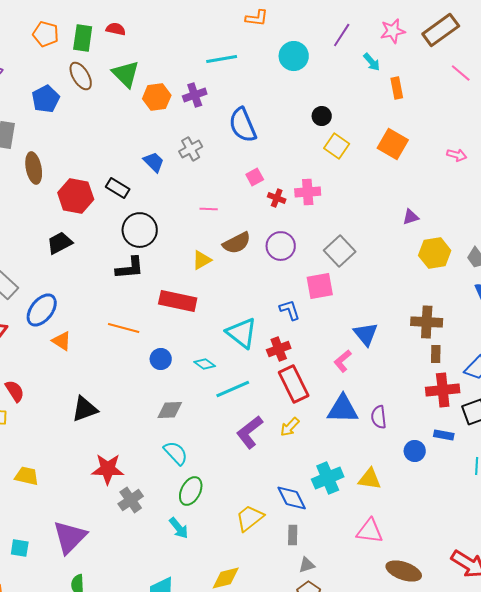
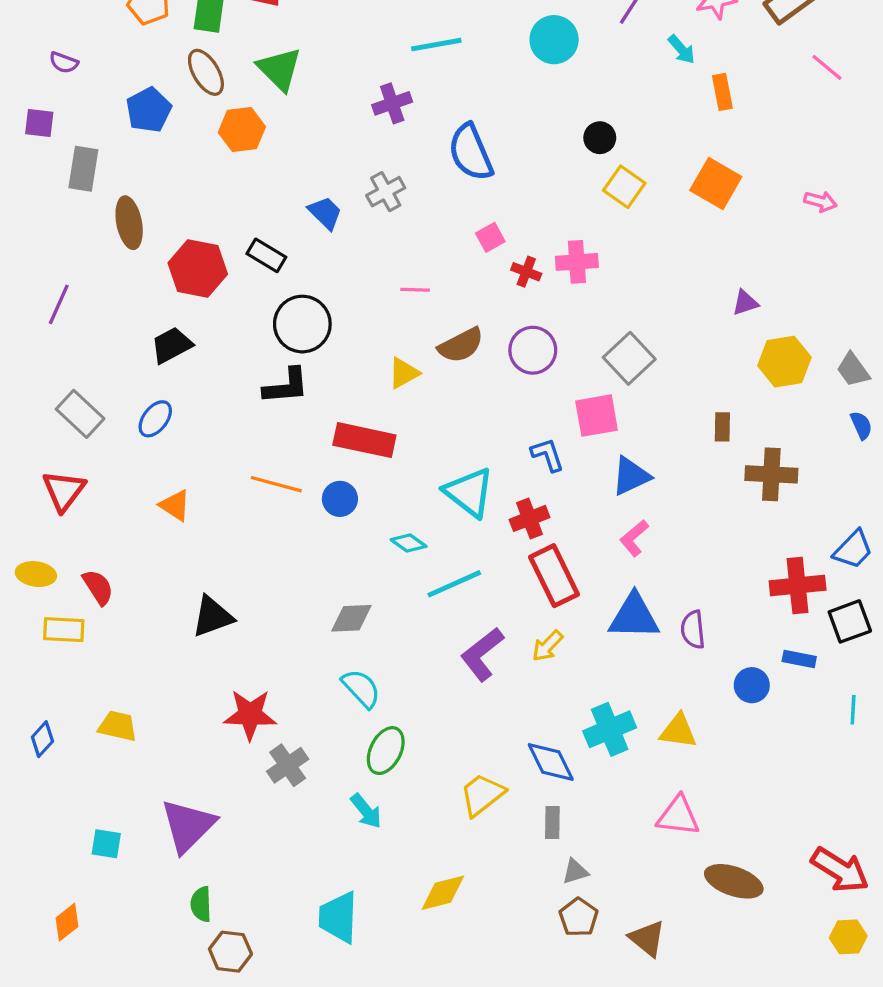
orange hexagon: (157, 97) -> (242, 130), moved
blue ellipse: (42, 310) -> (155, 419), moved, size x0.7
blue triangle: (366, 334) -> (631, 476), moved, turned 44
brown rectangle: (436, 354) -> (722, 427), moved
blue circle: (161, 359) -> (340, 499), moved

